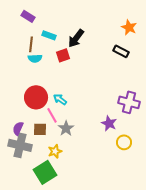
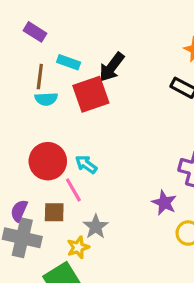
red square: (63, 55) -> (91, 94), size x1.6
gray star: (66, 128) -> (96, 227), moved

